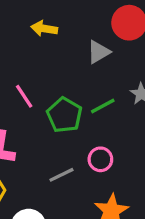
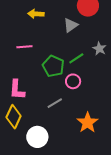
pink line: (24, 96) -> (24, 47), moved, turned -56
pink circle: (100, 159) -> (73, 81), moved

